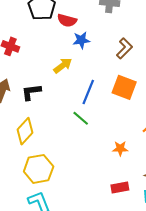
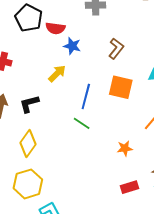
blue star: (81, 40) -> (72, 46), turned 30
yellow hexagon: (39, 169) -> (28, 184), moved

